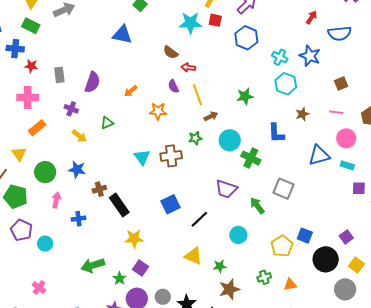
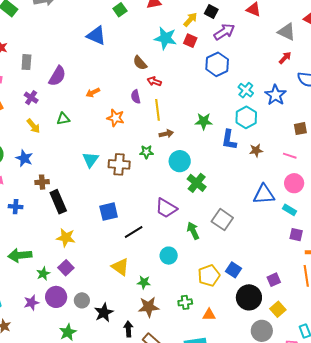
blue L-shape: (276, 133) -> (229, 140), moved

